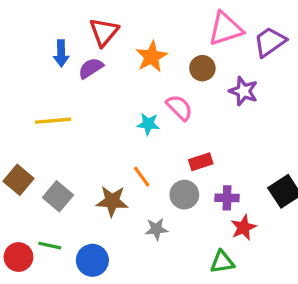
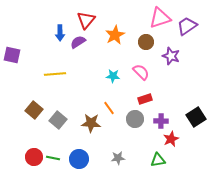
pink semicircle: (179, 108) -> (141, 72), moved
gray star: (156, 229) -> (118, 158), moved
green line: (50, 246) -> (53, 158), moved

